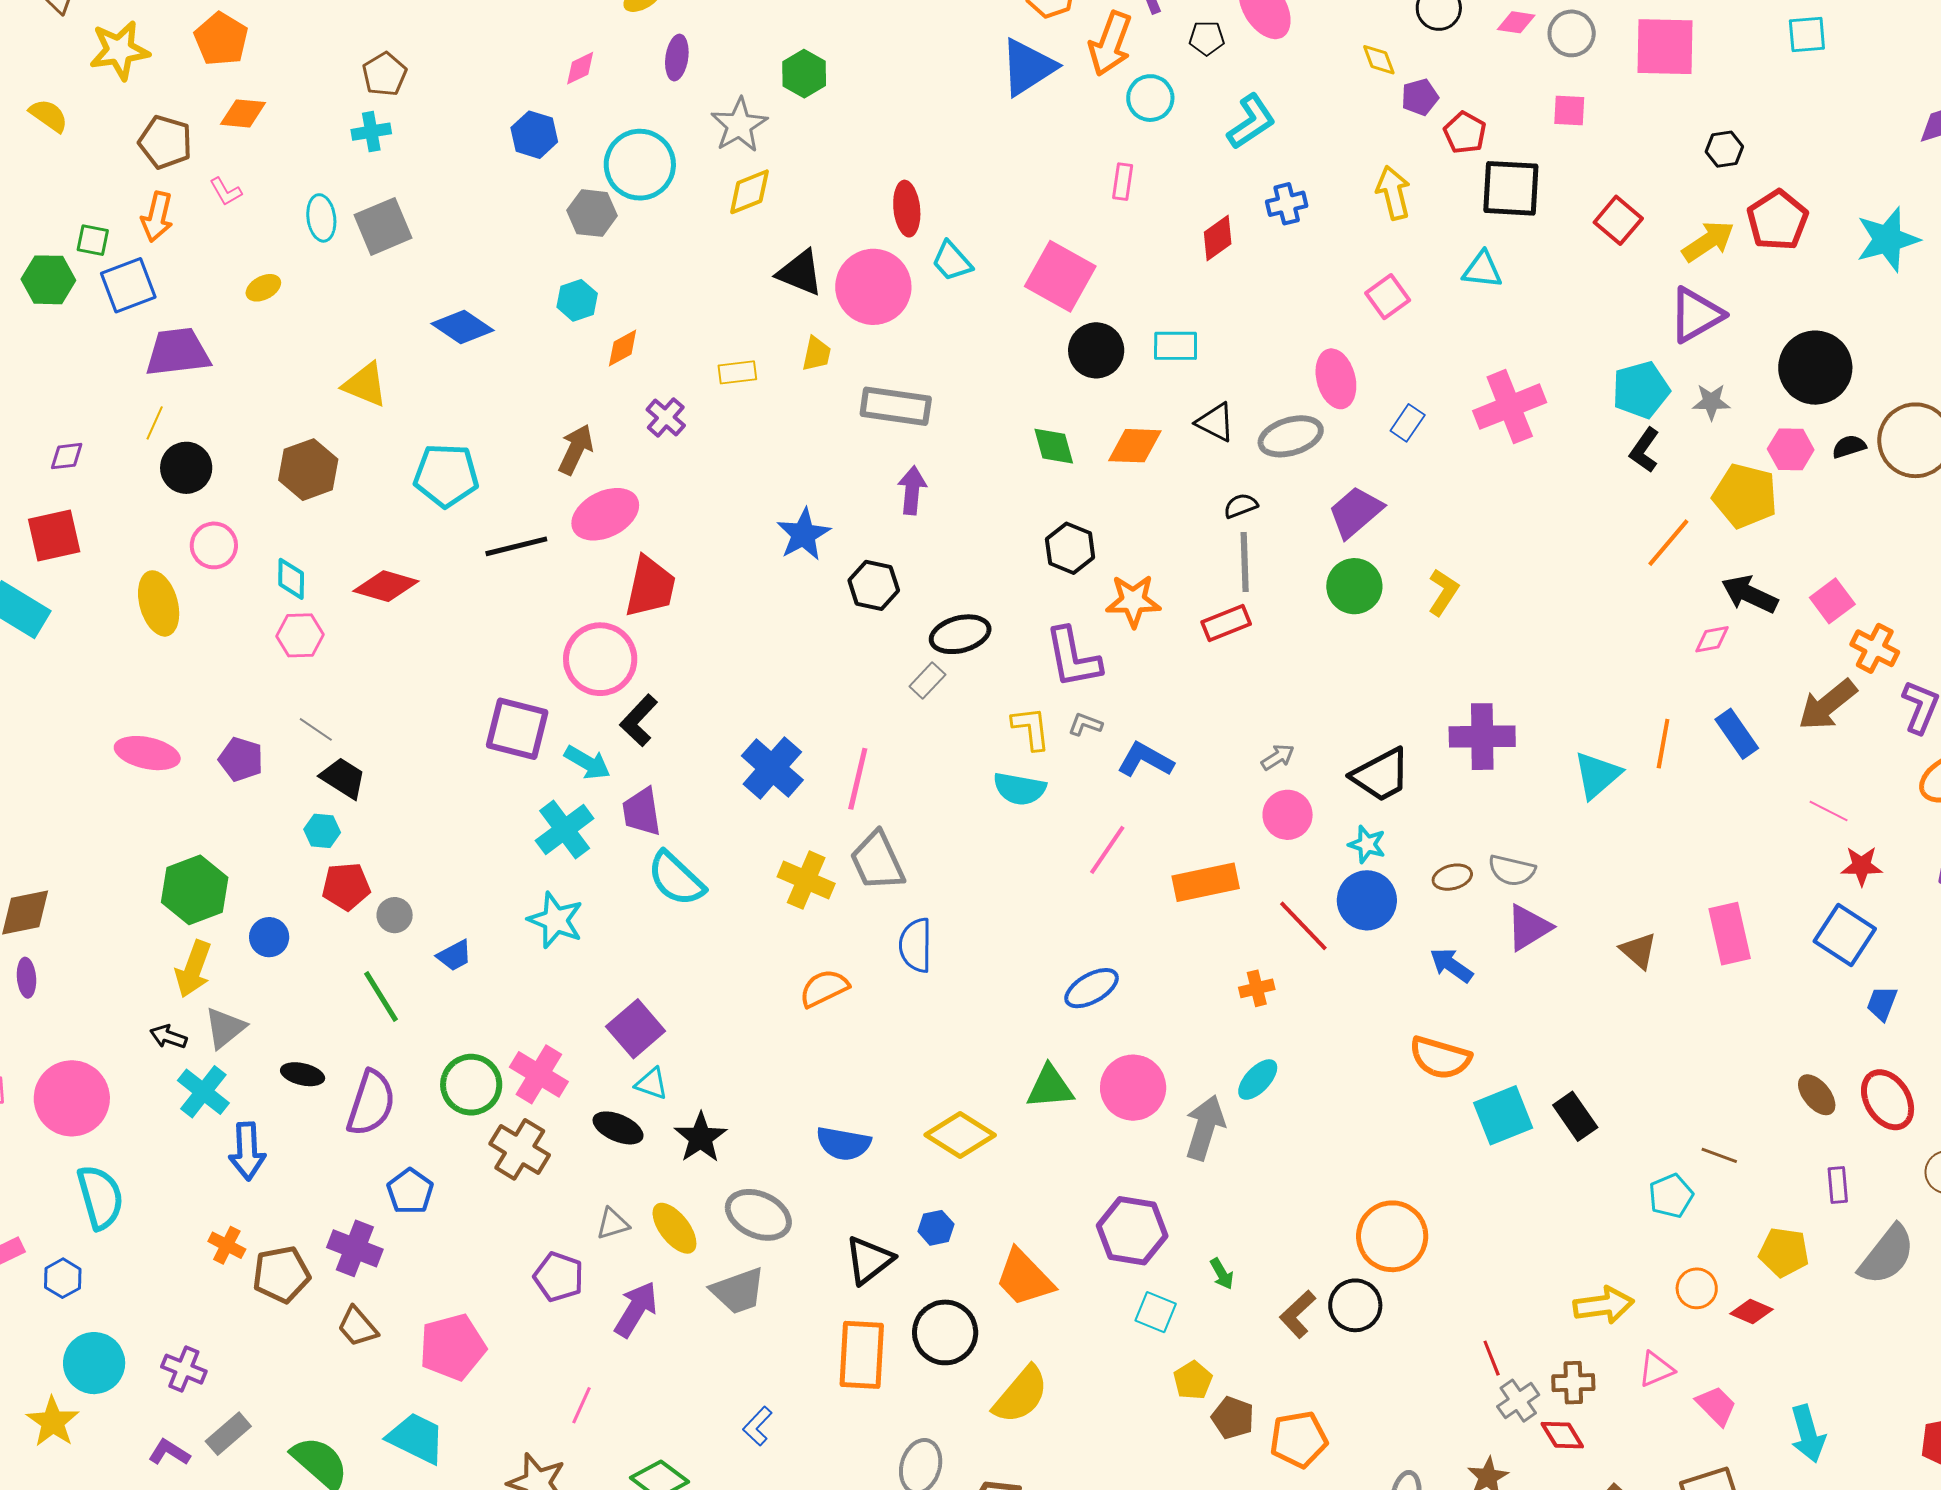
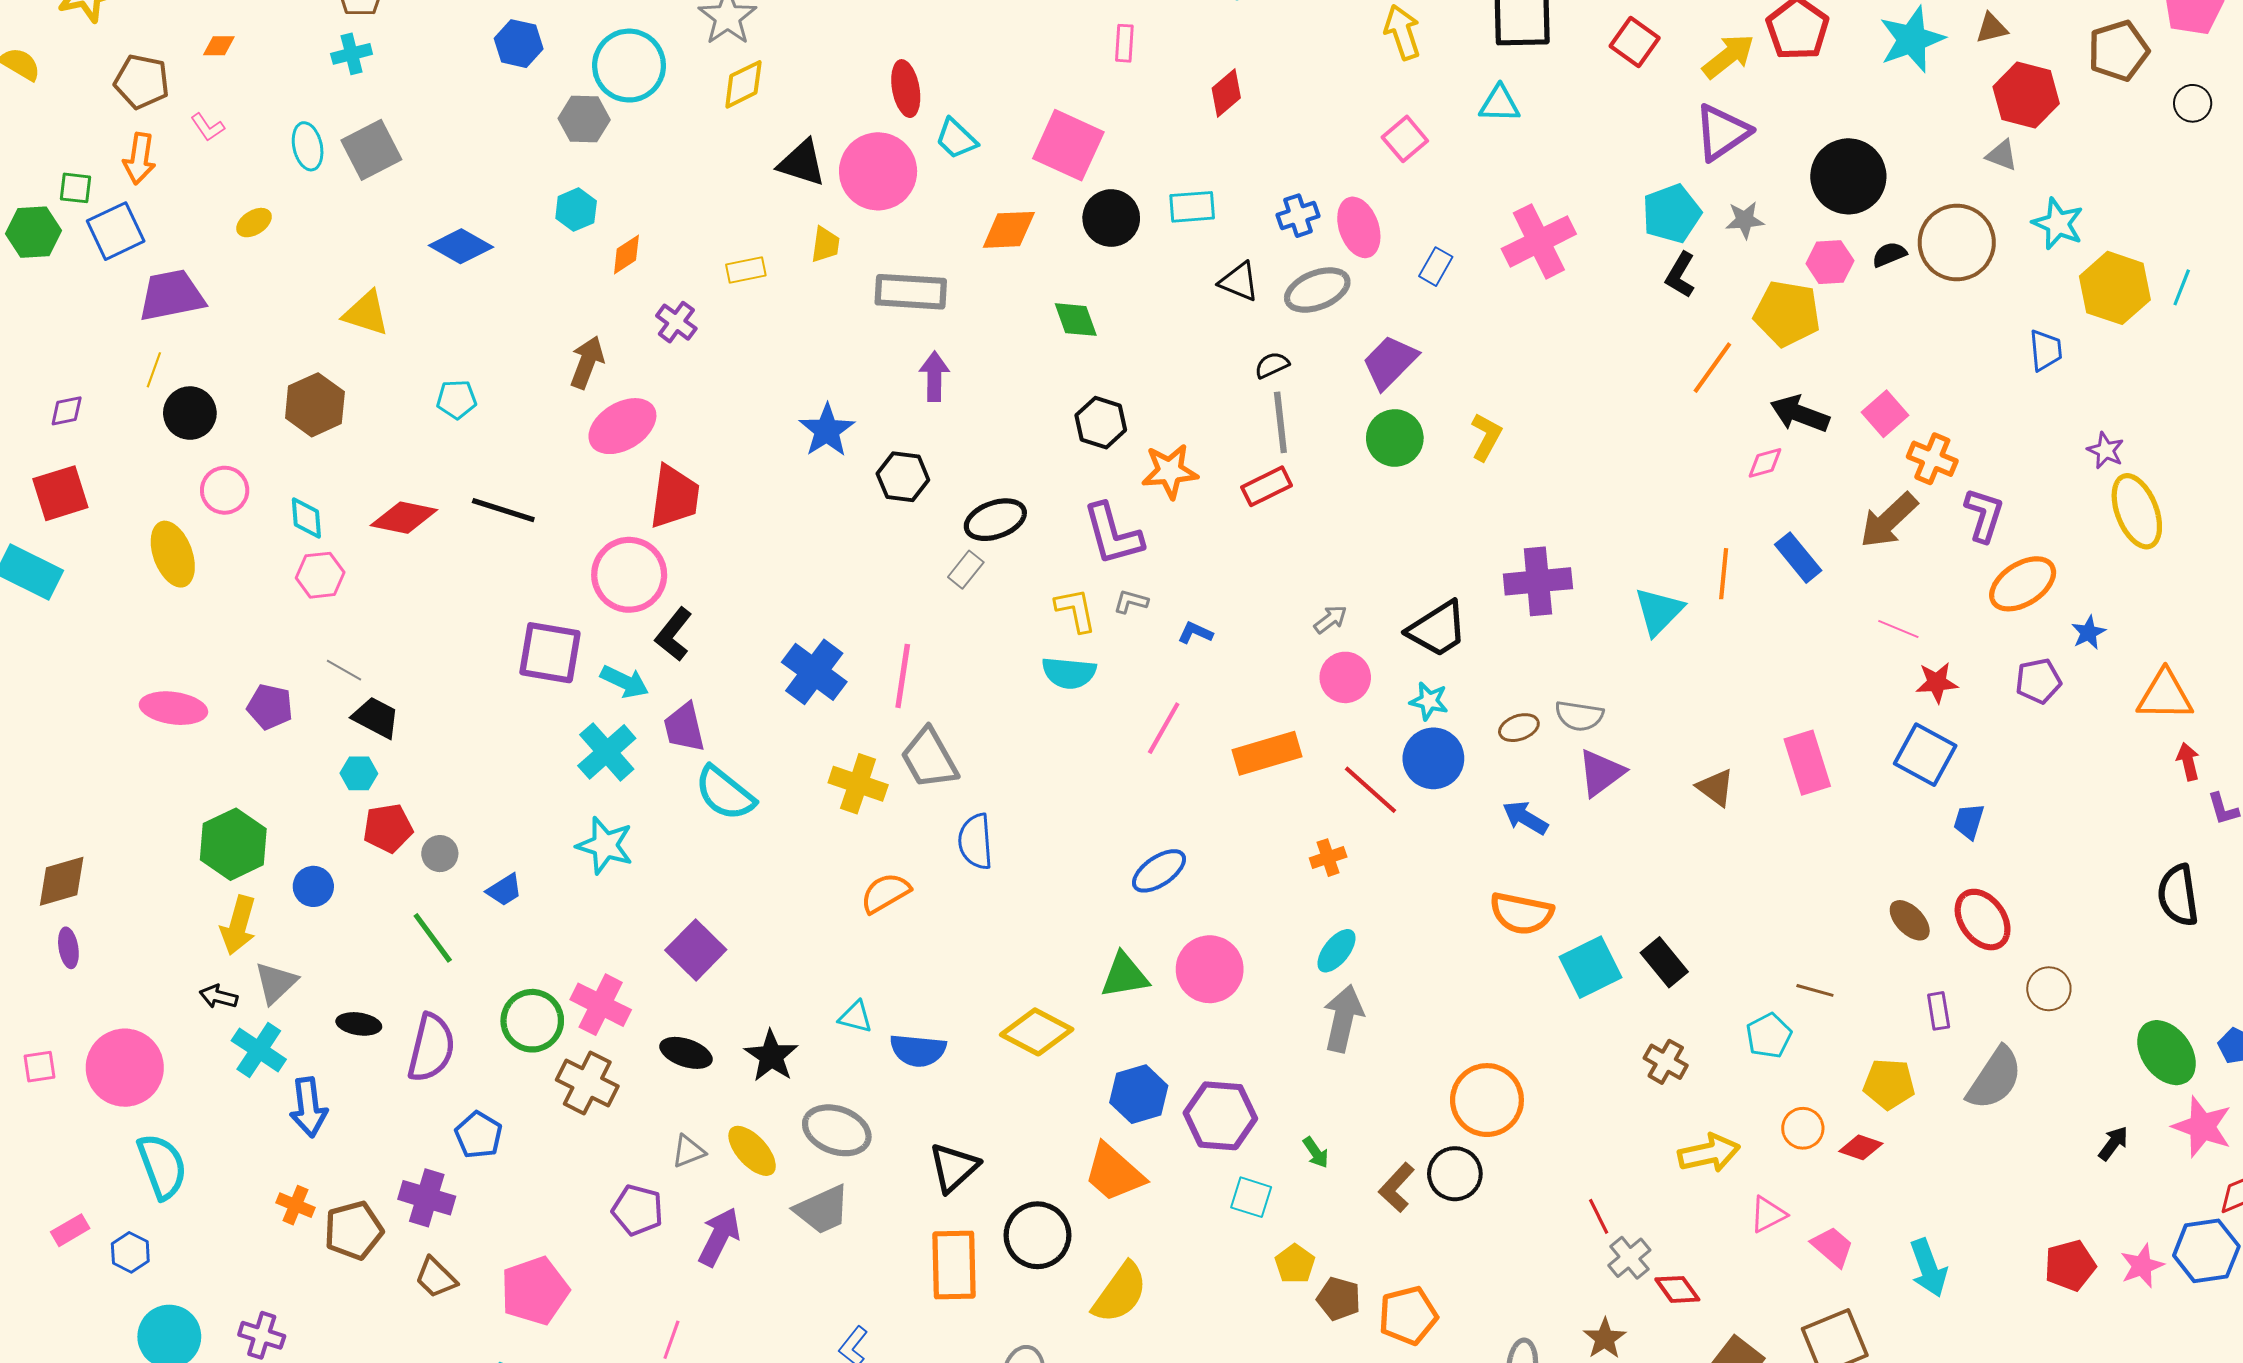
orange diamond: (243, 113) -> (219, 46), size x0.7
blue cross: (1287, 204) -> (1298, 216), moved
orange diamond: (1135, 446) -> (1009, 230), moved
cyan pentagon: (446, 475) -> (456, 399), size x0.6
black line: (516, 546) -> (503, 510), moved, turned 36
blue L-shape: (1145, 760) -> (1195, 633), size x0.6
cyan triangle: (652, 1084) -> (856, 1017), moved
gray arrow: (1205, 1128) -> (1343, 1018), moved
blue hexagon: (936, 1228) -> (1139, 1094), moved, size x1.6
brown cross: (1573, 1383) -> (1666, 1062), moved, turned 36

